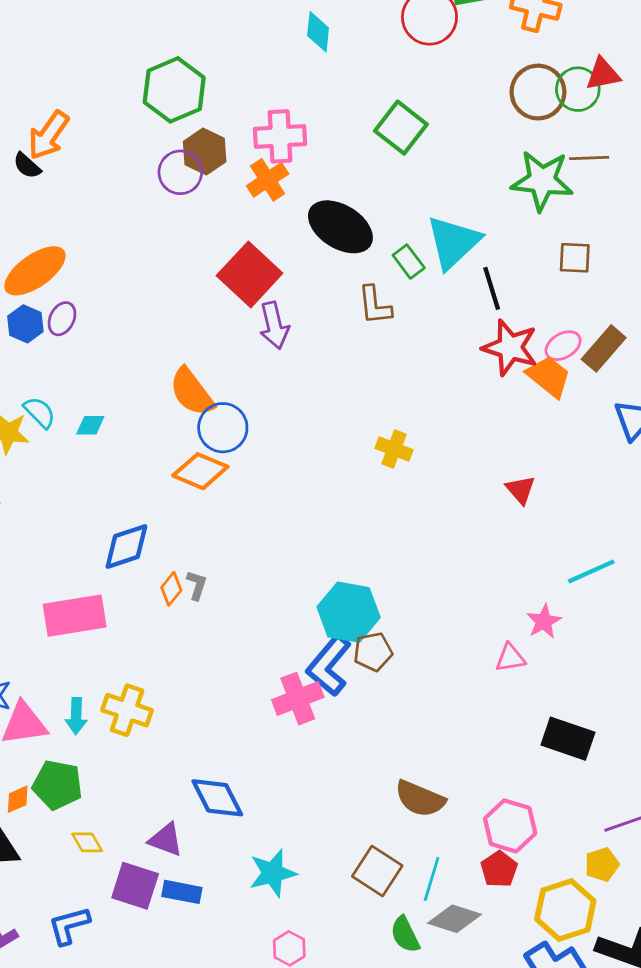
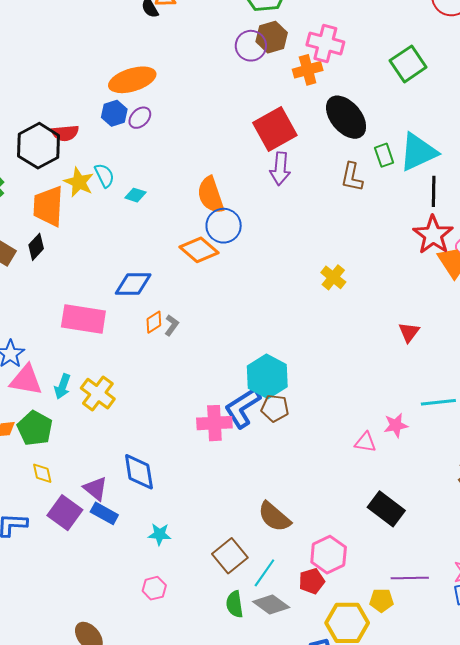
cyan star: (273, 873) -> (160, 534), size x0.7
blue rectangle: (182, 892) -> (104, 513), moved

